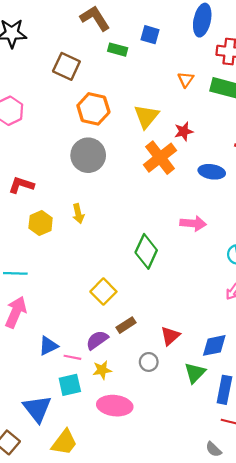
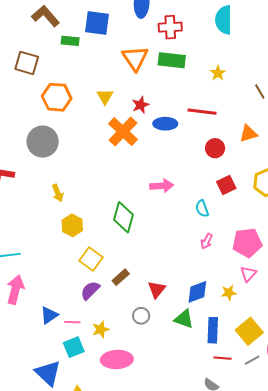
blue square: (150, 35) -> (97, 23), size x1.5
orange triangle: (186, 80) -> (135, 58), size x1.8
yellow triangle: (146, 116) -> (105, 97), size x0.7
gray circle: (88, 155) -> (43, 142), moved
blue ellipse: (212, 172) -> (165, 124), moved
yellow hexagon: (41, 223) -> (72, 225), moved
brown rectangle: (126, 325) -> (121, 277), moved
purple semicircle: (97, 340) -> (90, 290), moved
green triangle: (195, 373) -> (184, 319), turned -45

